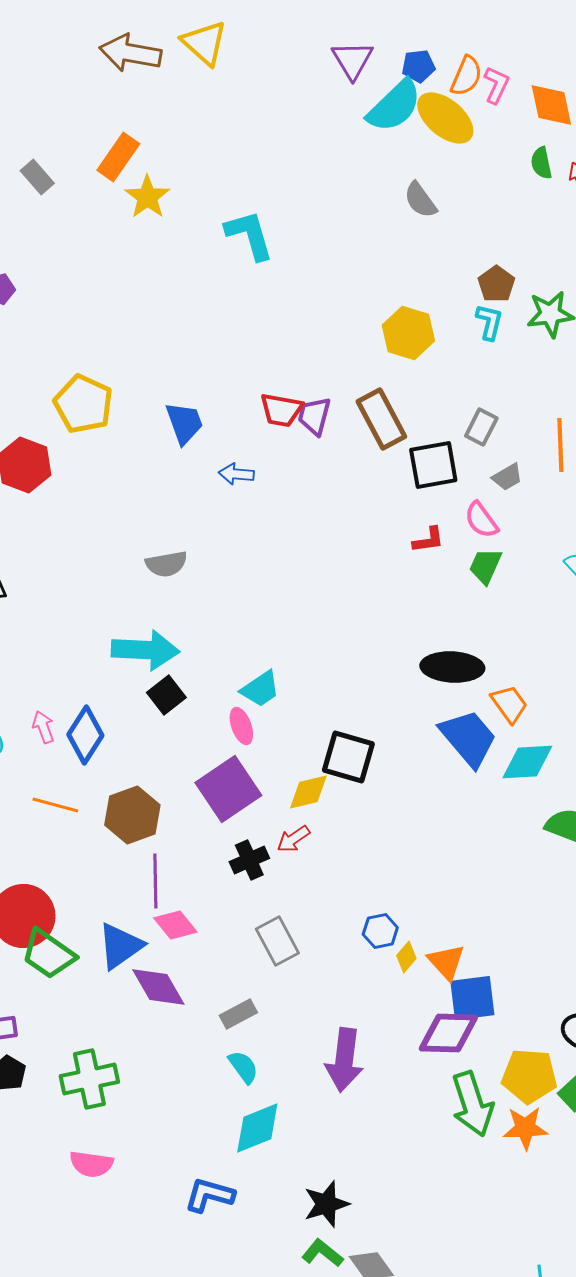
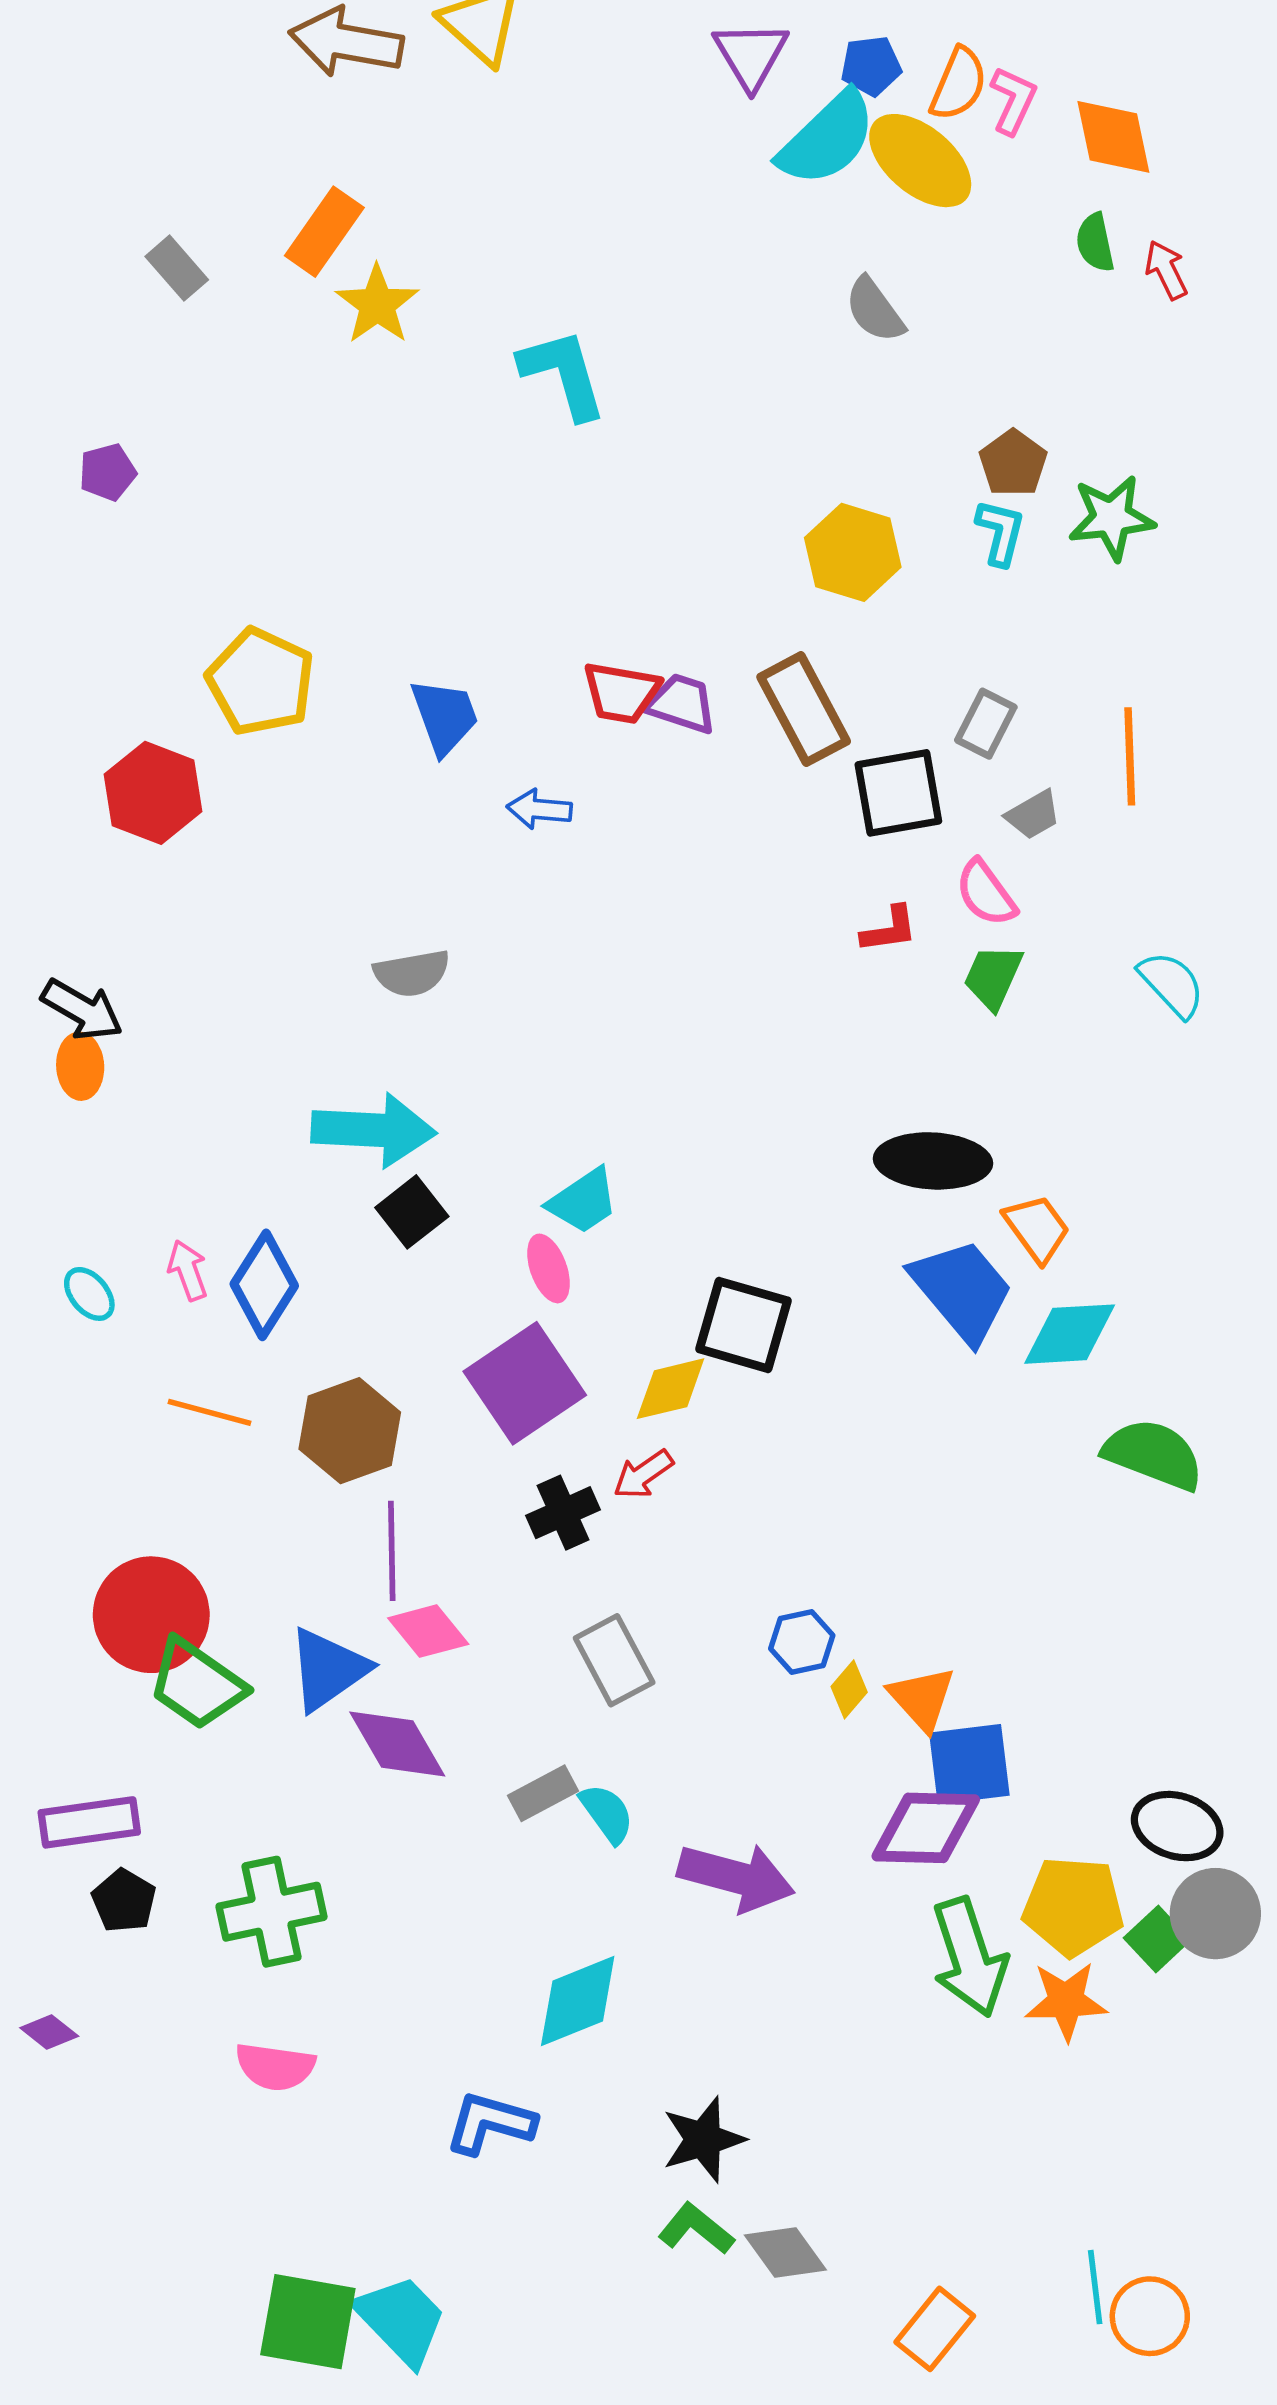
purple trapezoid: (314, 416) -> (682, 704), turned 93
purple arrow: (344, 1060) -> (736, 1877), turned -82
cyan semicircle: (243, 1067) -> (607, 1813), moved

